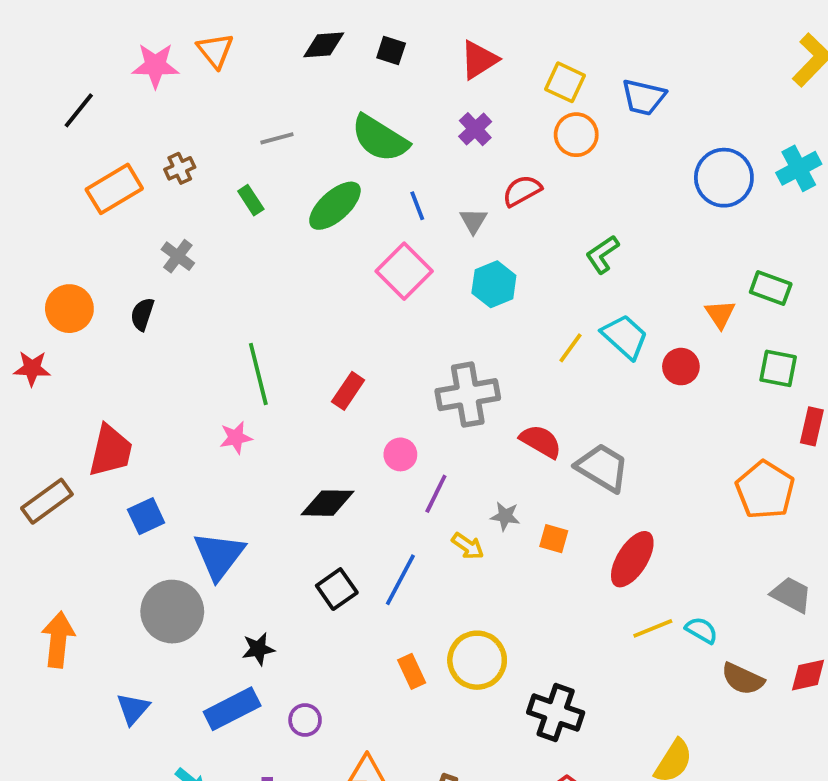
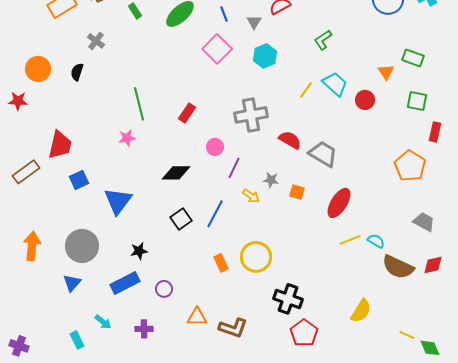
gray circle: (172, 612) -> (82, 246), moved
brown semicircle: (743, 679) -> (398, 267), size x1.4
black cross: (556, 713) -> (288, 299), moved

